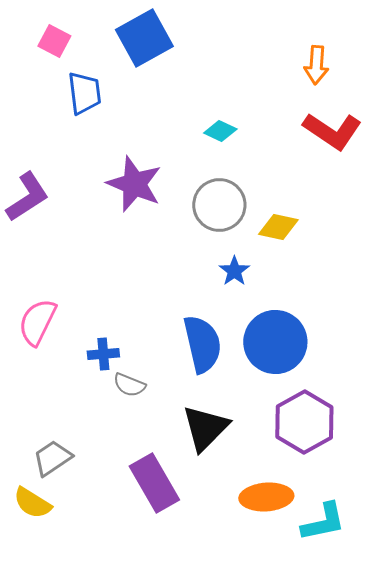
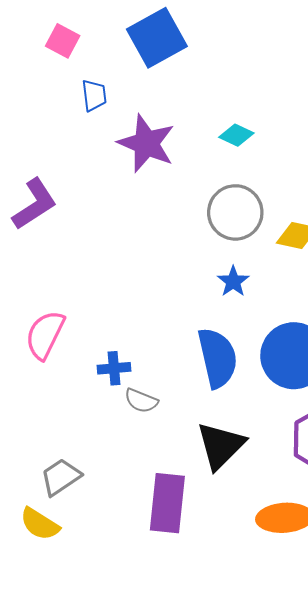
blue trapezoid: (84, 93) -> (94, 95), size x0.7
purple star: (134, 184) -> (146, 143), moved
blue star: (234, 271) -> (233, 281), moved
purple rectangle: (154, 483) -> (167, 503), turned 36

